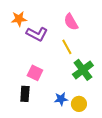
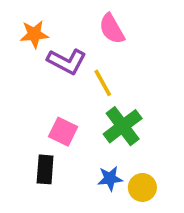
pink semicircle: (71, 22) -> (112, 29), moved
yellow line: (67, 47) -> (103, 83), moved
green cross: (83, 70) -> (123, 126), moved

